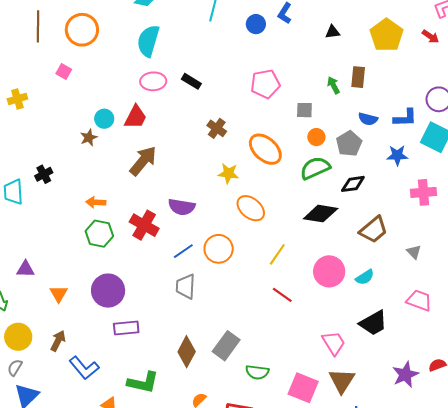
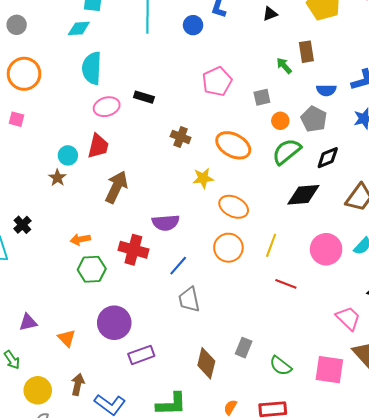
orange circle: (219, 249) -> (228, 248), moved
gray rectangle: (226, 346) -> (244, 348), size x0.7
green semicircle: (257, 372) -> (281, 366), turned 45

